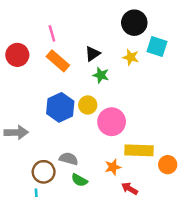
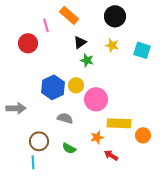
cyan square: (157, 47) -> (142, 50), moved
red circle: (17, 55) -> (28, 43), moved
orange rectangle: (58, 61) -> (69, 15), moved
gray semicircle: (69, 159) -> (65, 118), moved

